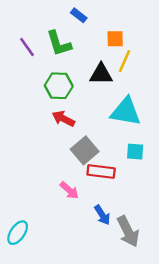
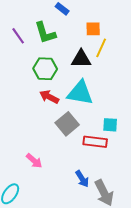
cyan triangle: (126, 112) -> (80, 93), moved
red rectangle: (101, 172) -> (95, 142), moved
pink arrow: (69, 190) -> (34, 161), moved

